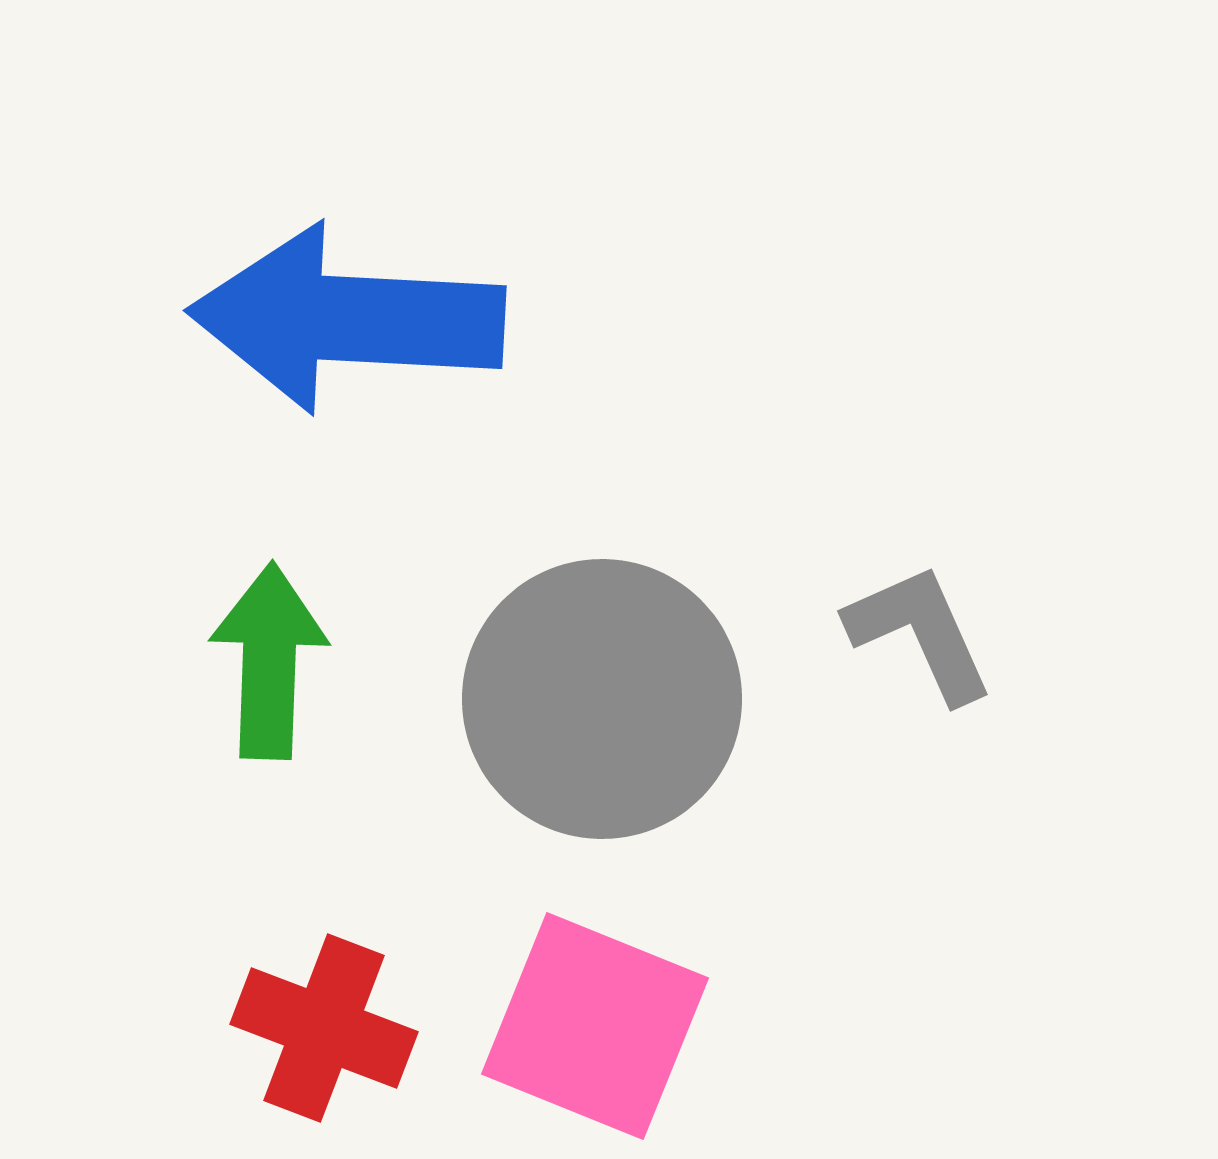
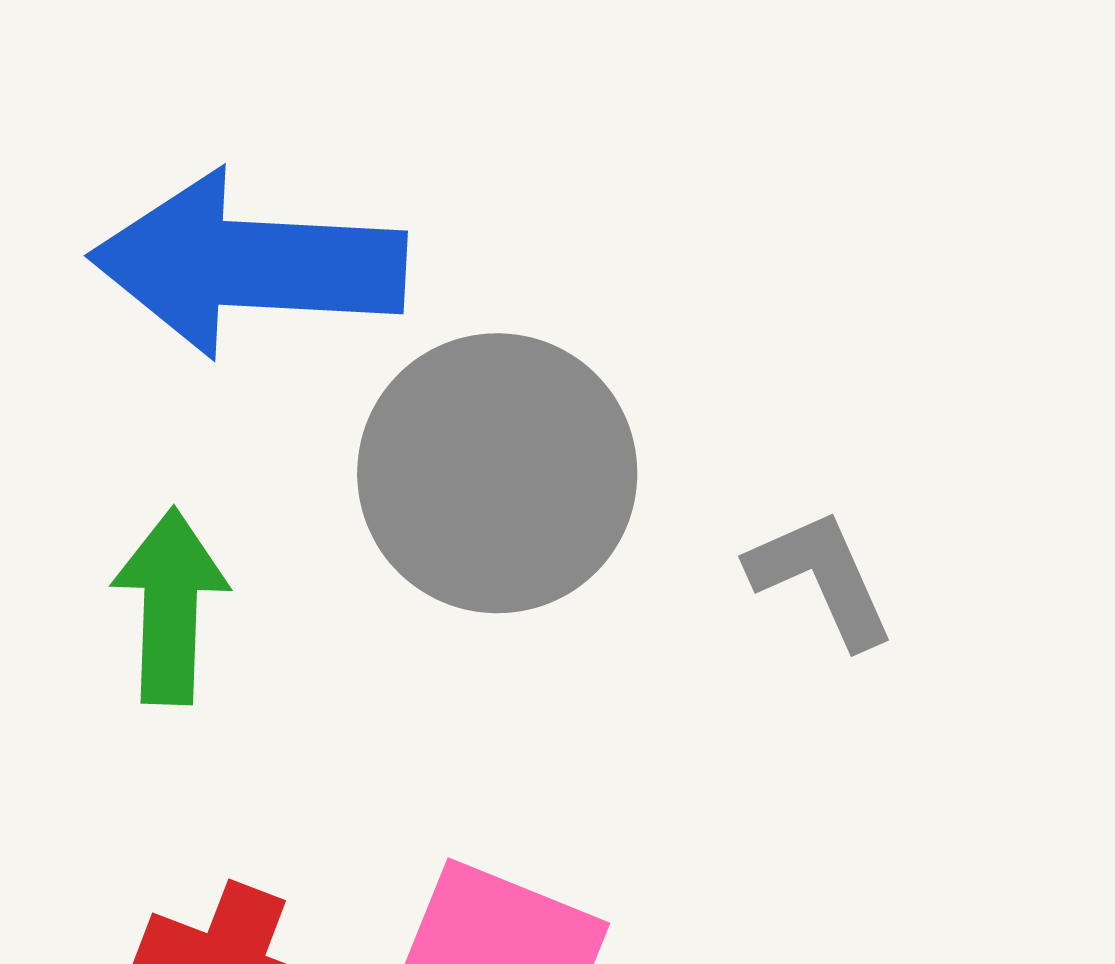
gray circle: (602, 699) -> (497, 473), moved

